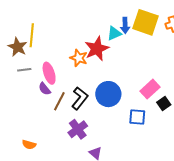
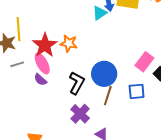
red star: (97, 49) -> (45, 45), moved
brown line: (59, 101) -> (108, 96), moved

